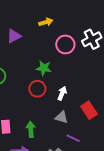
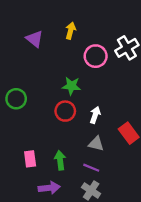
yellow arrow: (46, 22) -> (71, 31), turned -56
purple triangle: (14, 36) -> (35, 39), moved, turned -49
purple line: (73, 138) -> (91, 168), moved

